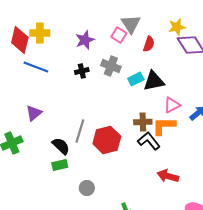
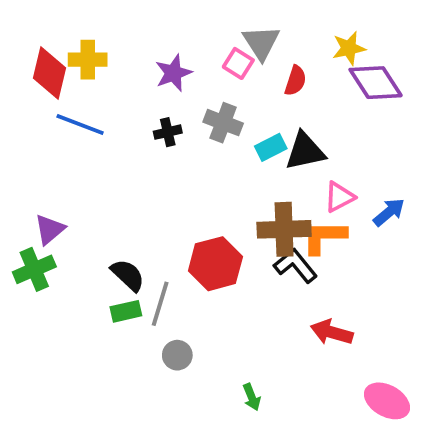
purple triangle: (34, 113) -> (50, 229), moved
brown cross: (143, 122) -> (284, 229), size x1.5
gray line: (80, 131) -> (160, 304), moved

